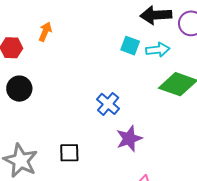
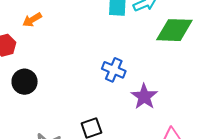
orange arrow: (45, 32) -> (32, 20), turned -126

